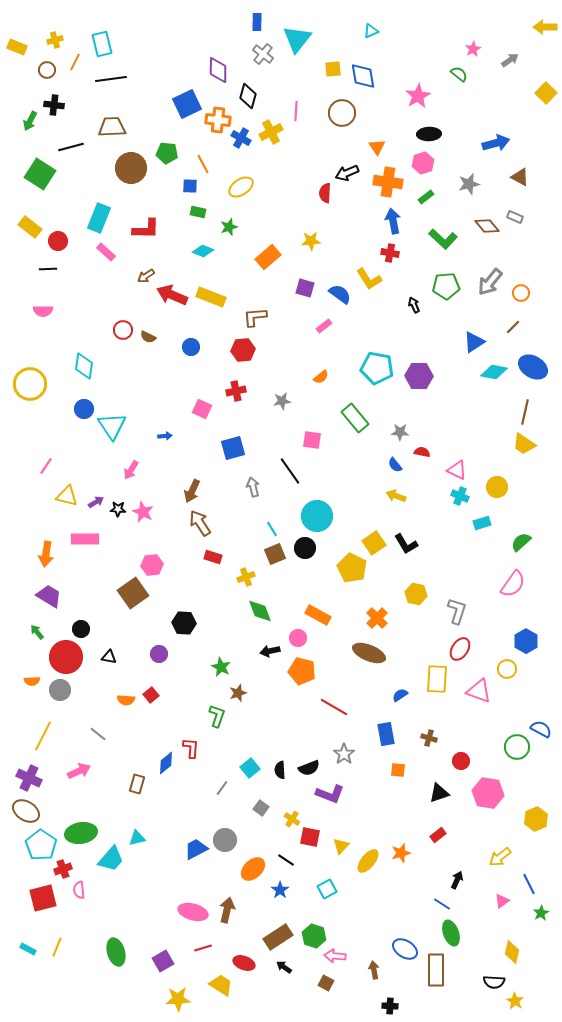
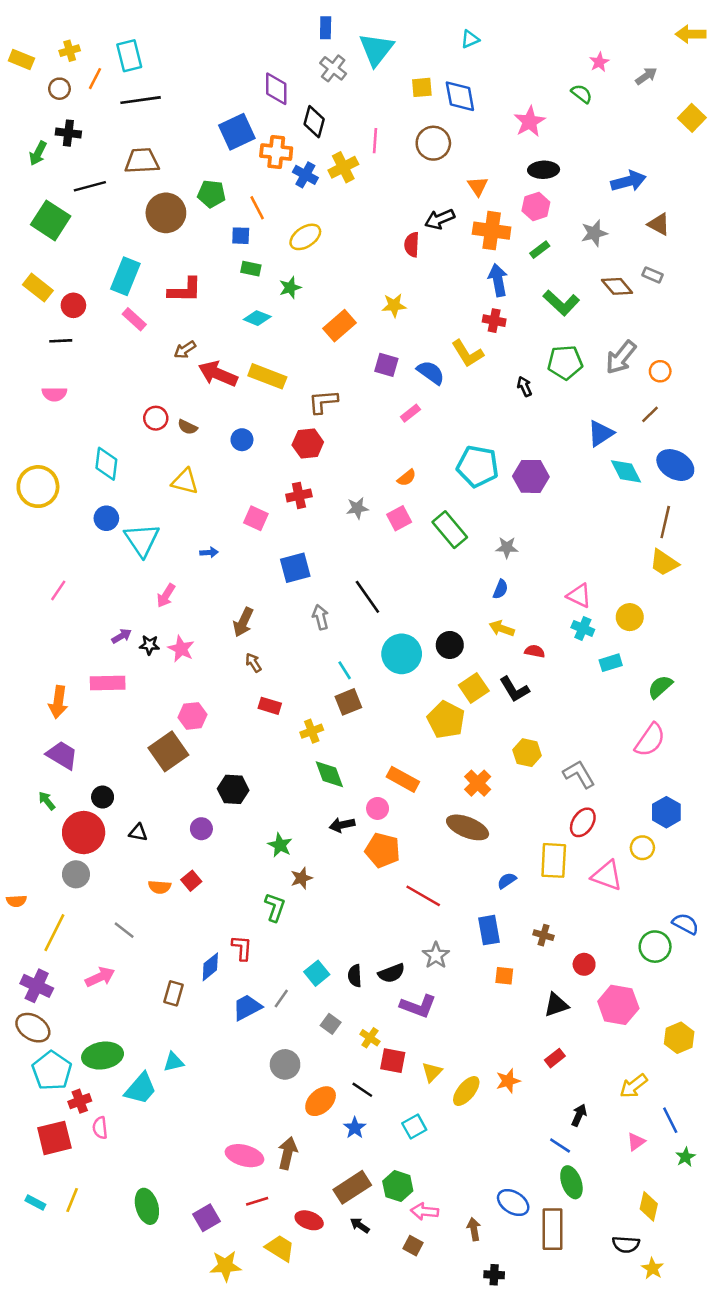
cyan diamond: (494, 372) -> (626, 471), turned 52
pink square: (312, 440) -> (399, 518), moved, turned -36
red semicircle: (422, 452) -> (535, 651), moved
blue semicircle: (395, 465) -> (500, 589), turned -119
yellow triangle: (67, 496) -> (185, 481), moved
brown arrow: (200, 523) -> (253, 663), size x0.6
black circle: (305, 548) -> (450, 645), moved
gray L-shape: (457, 611) -> (579, 774), turned -48
orange semicircle: (32, 681) -> (16, 901), moved
blue trapezoid: (196, 849) -> (247, 1007), moved

